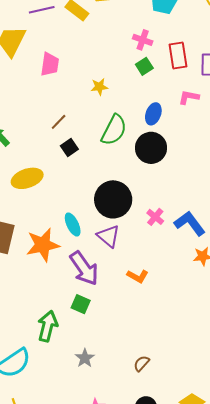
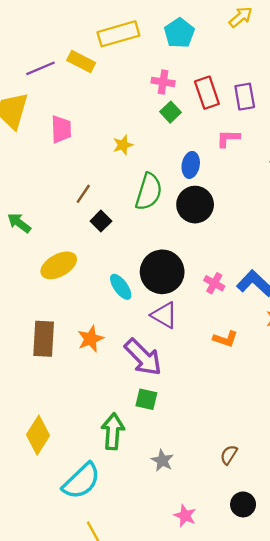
cyan ellipse: (73, 225) -> (121, 287), moved
orange star: (43, 245) -> (91, 339), size x0.7
orange L-shape: (138, 276) -> (225, 339), moved

